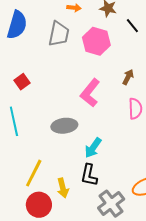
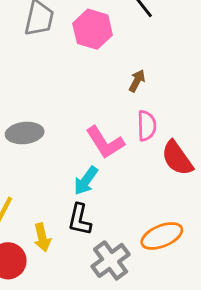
pink L-shape: (90, 93) -> (105, 142), moved, turned -72
gray ellipse: (64, 126) -> (25, 133), moved

